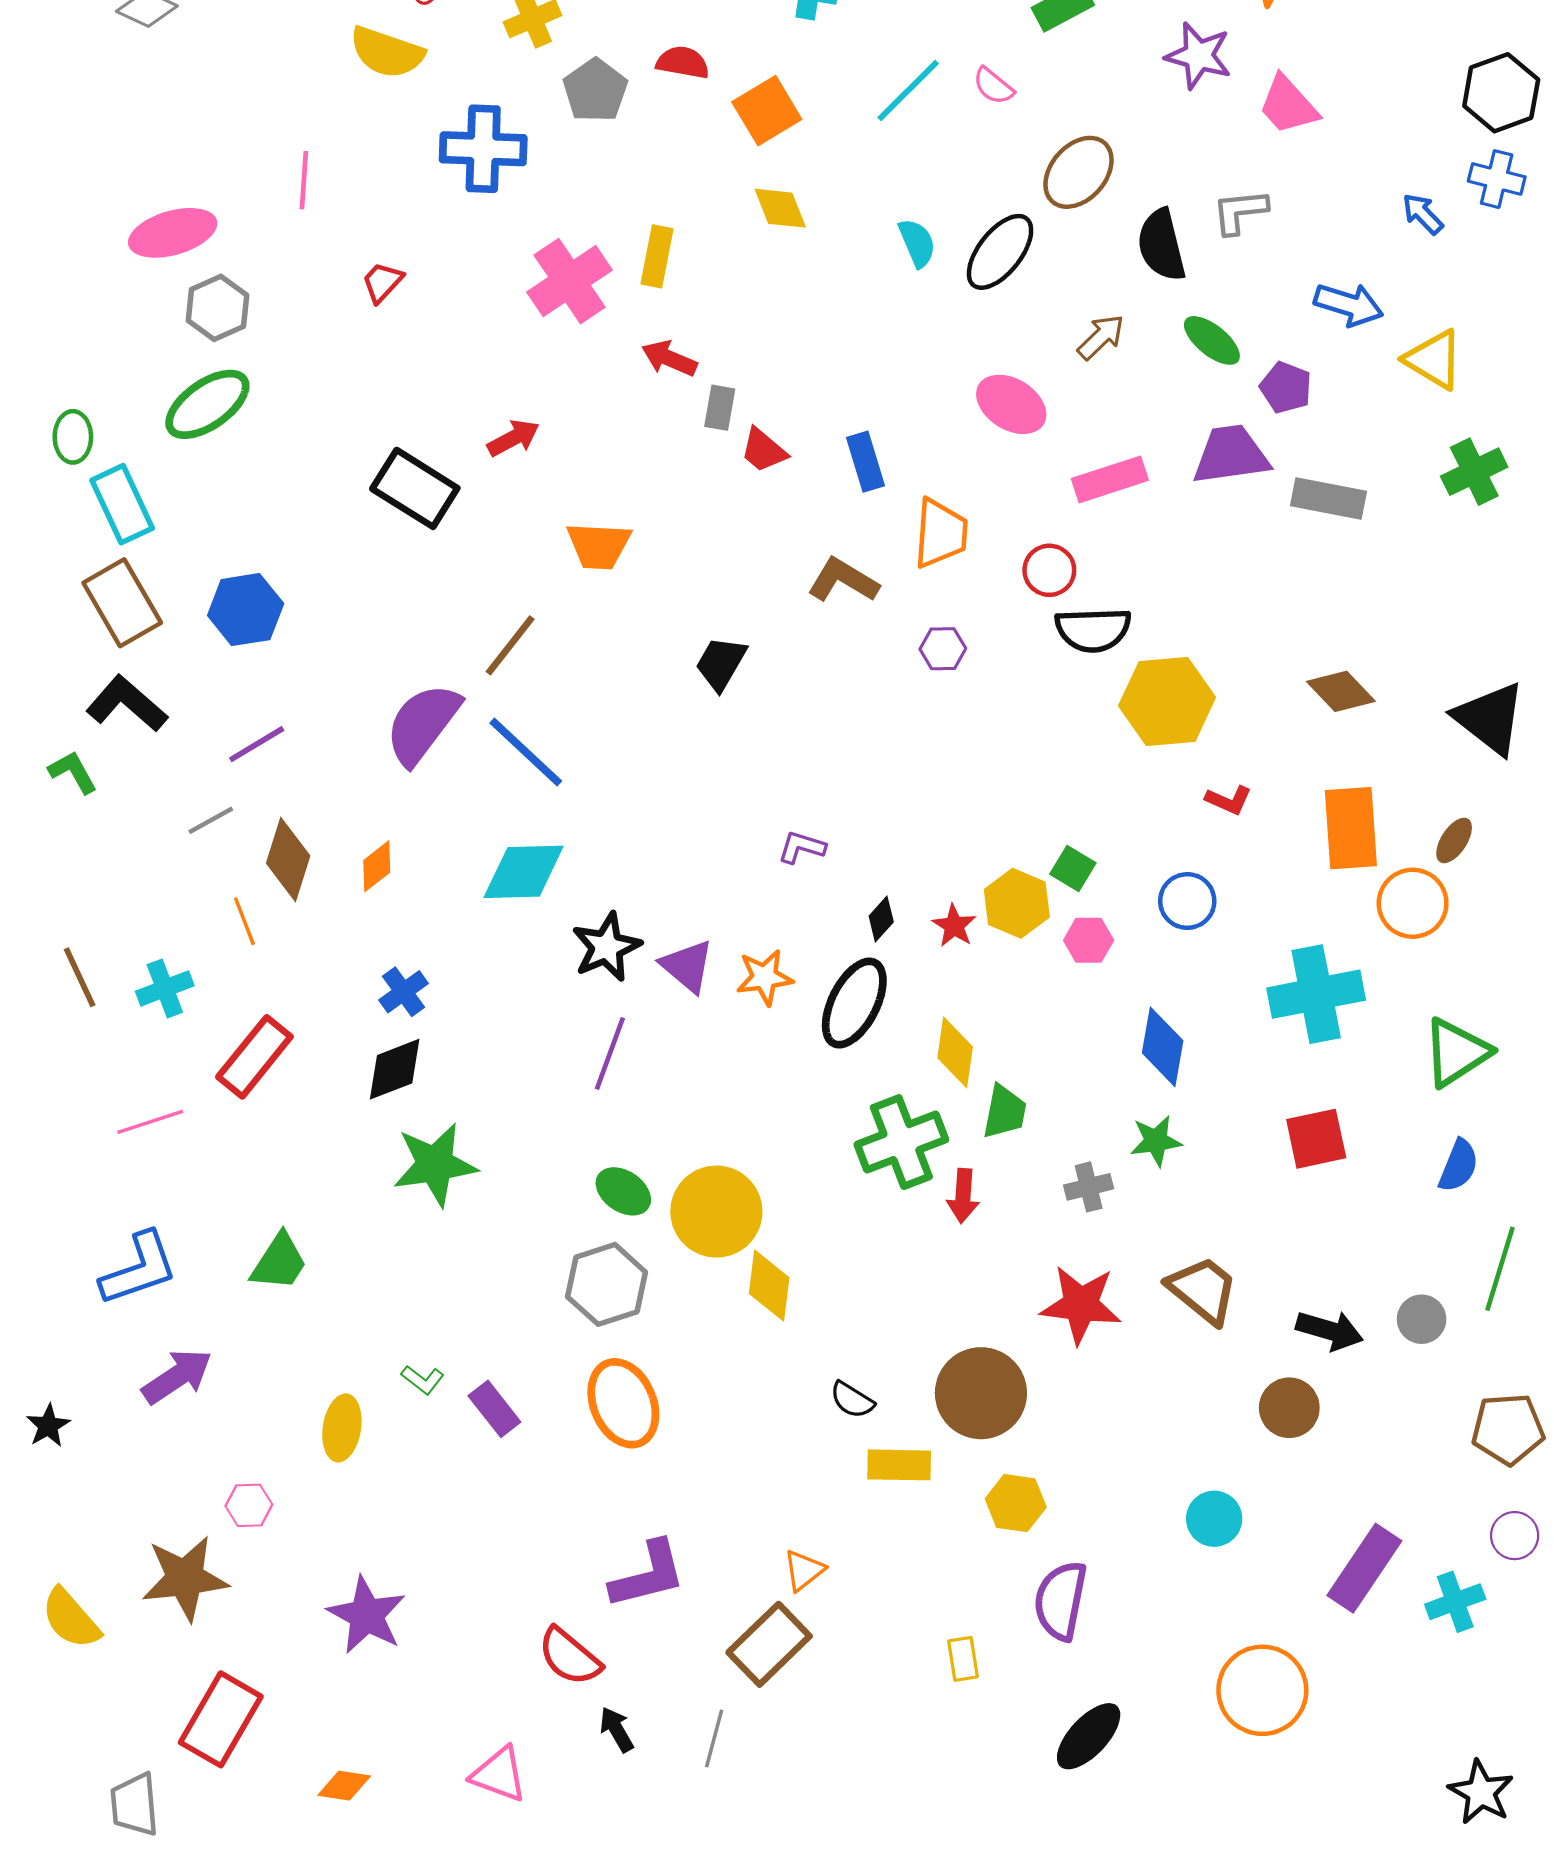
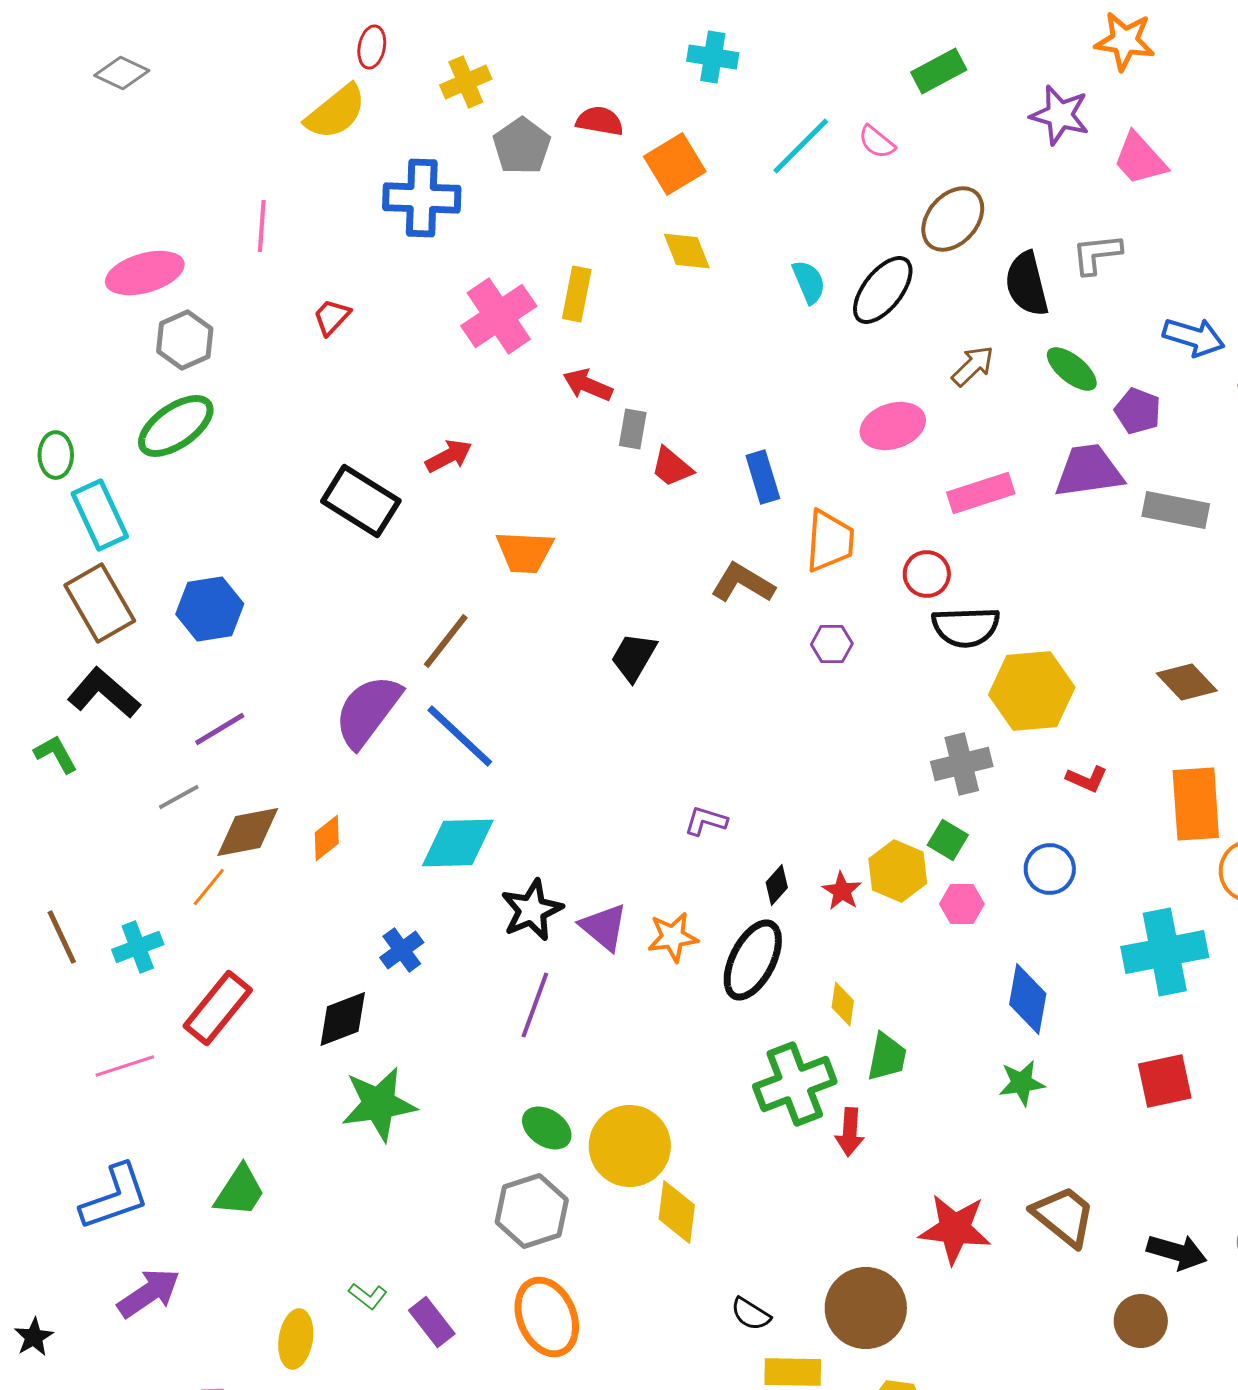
yellow semicircle: (387, 52) -> (336, 112), turned -58
pink ellipse: (1011, 404) -> (893, 426), turned -50
brown diamond: (288, 860) -> (248, 832), turned 62
orange line: (244, 921) -> (209, 887), turned 60
blue cross: (404, 992) -> (402, 950), moved
yellow diamond: (955, 1052) -> (843, 1004), size x0.7
gray cross: (1089, 1187) -> (962, 764), moved, size x1.4

